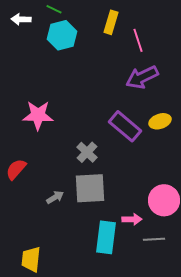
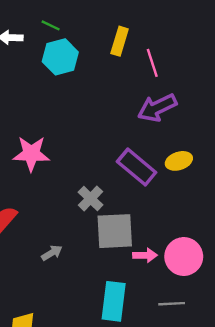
gray square: (90, 188) -> (115, 231), moved
pink arrow: (132, 219) -> (145, 255), moved

